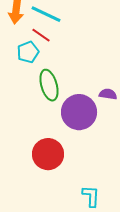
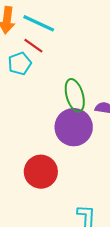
green ellipse: (49, 85) -> (75, 95), moved

